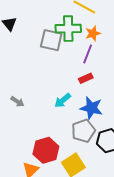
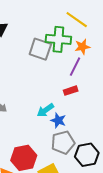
blue star: (91, 108) -> (58, 120), moved, size x0.7

